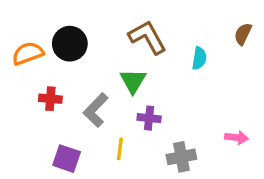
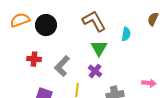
orange semicircle: (28, 53) -> (20, 20), moved
green triangle: (133, 81) -> (99, 48), moved
purple cross: (149, 118) -> (95, 71), turned 32

